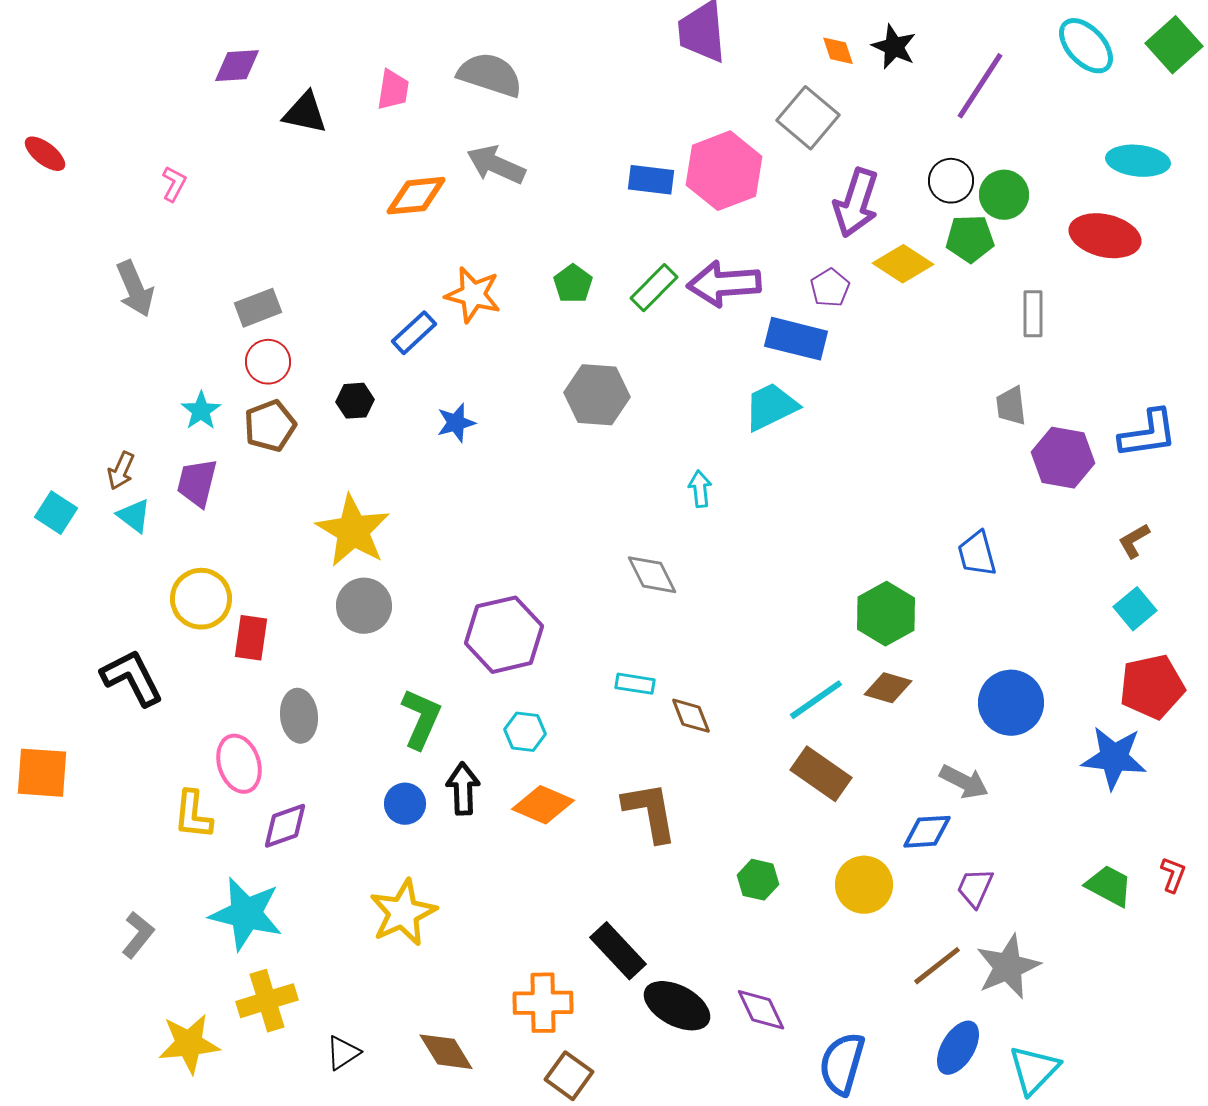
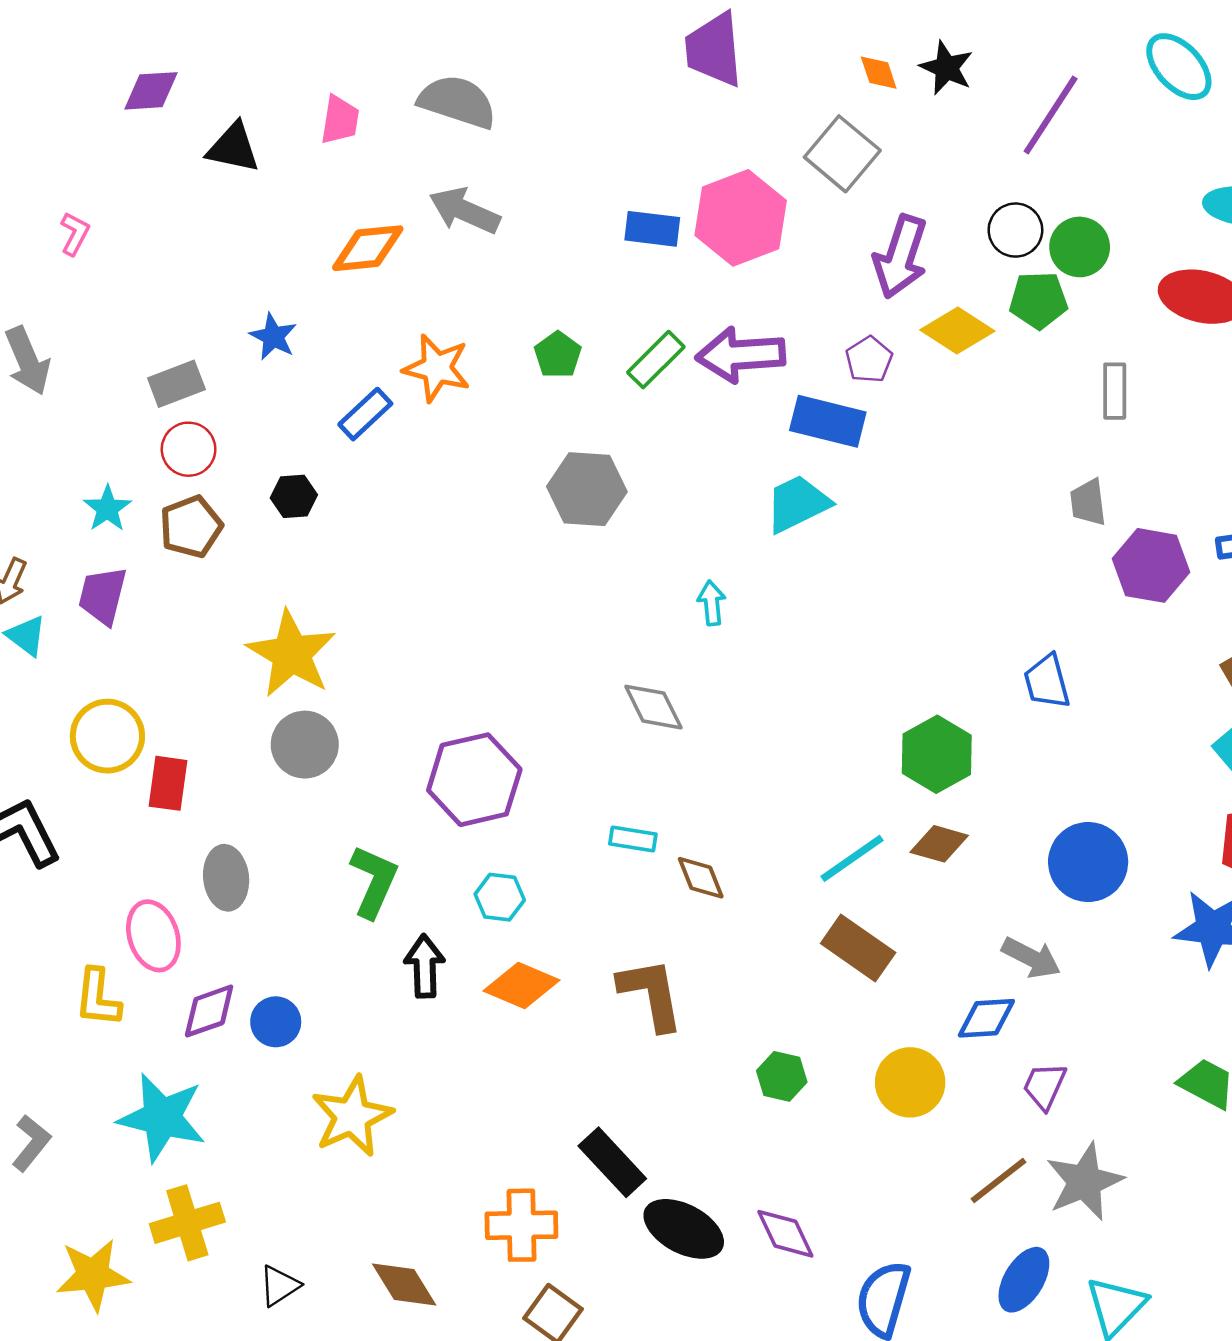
blue star: (456, 423) -> (273, 337), moved, turned -30
blue circle: (405, 804) -> (276, 1022), moved

